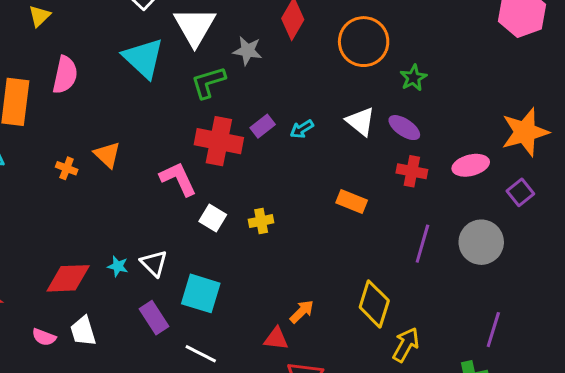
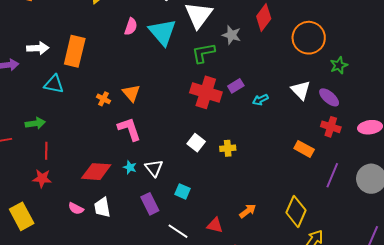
pink semicircle: (65, 75) -> (131, 27), moved, size x0.7
cyan arrow: (302, 129) -> (260, 100), moved
pink L-shape: (178, 179) -> (129, 129), moved
orange rectangle: (352, 201) -> (304, 149), moved
cyan square: (201, 293) -> (183, 191), size x0.6
red triangle: (276, 339) -> (215, 225), moved

